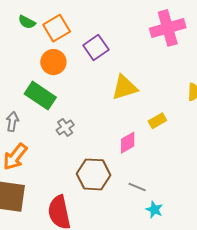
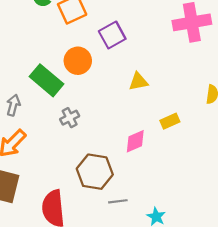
orange circle: (53, 62) -> (78, 61), moved
yellow triangle: (125, 88) -> (138, 82), size x0.7
gray line: (137, 187) -> (118, 201), moved, turned -36

